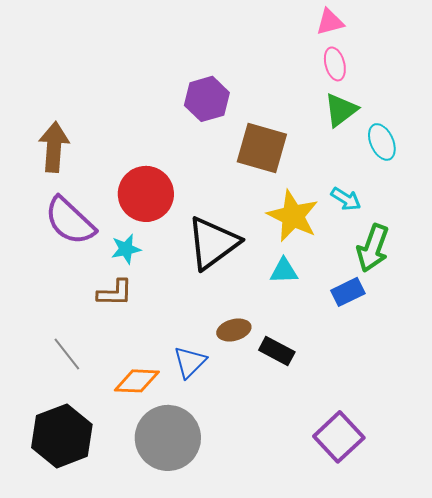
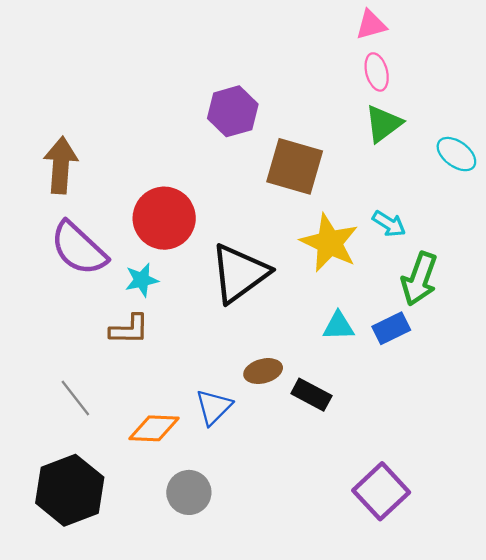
cyan ellipse: (382, 142) -> (456, 154), moved, turned -30
cyan triangle: (284, 271) -> (338, 326), moved
gray circle: (168, 438) -> (189, 492), size x0.6

